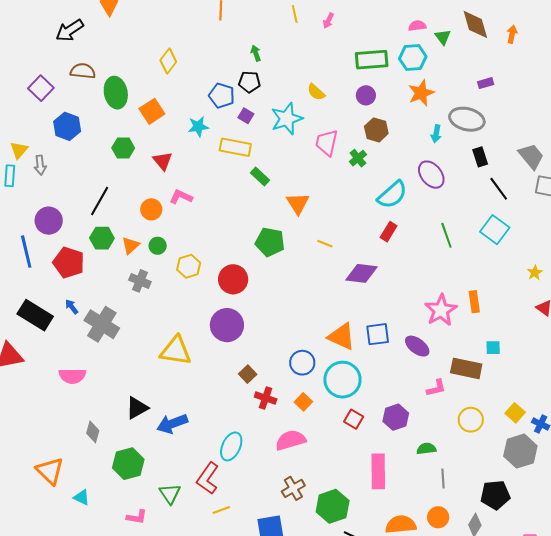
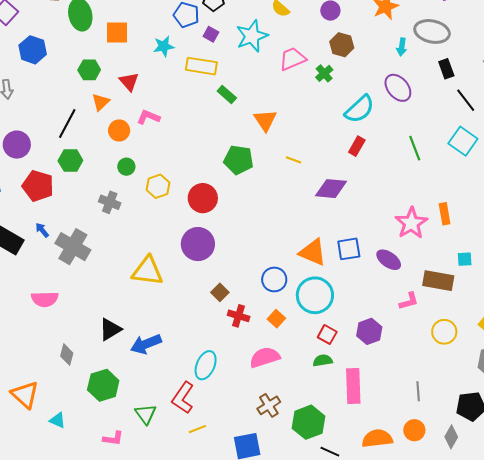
orange square: (152, 111) -> (117, 32), turned 35
pink trapezoid: (327, 143) -> (292, 59), turned 56
orange triangle: (131, 245) -> (101, 102), moved
green semicircle: (426, 449) -> (323, 360), moved

